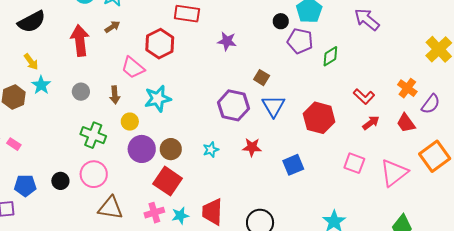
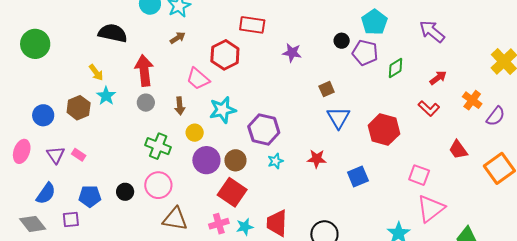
black circle: (281, 21) -> (342, 41), moved
black semicircle: (32, 22) -> (113, 33), moved, turned -140
red arrow: (80, 41) -> (144, 70), moved
brown square: (262, 78) -> (327, 89), turned 35
purple hexagon: (233, 105) -> (264, 130), moved
red arrow: (371, 123) -> (438, 78), moved
red trapezoid: (406, 123) -> (458, 150), moved
pink triangle: (394, 173) -> (431, 209), moved

